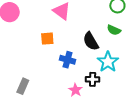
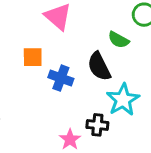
green semicircle: (114, 30) -> (118, 40), moved
blue cross: (67, 60) -> (61, 78), moved

